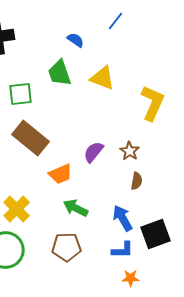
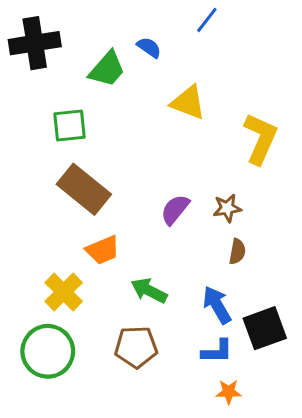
green trapezoid: (60, 73) -> (107, 69), moved, turned -120
brown star: (130, 151) -> (227, 208), turned 30
orange trapezoid: (61, 174) -> (103, 250), moved

